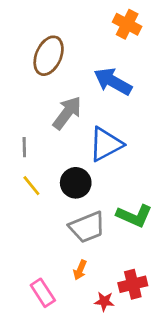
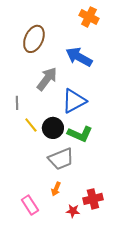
yellow line: (31, 186) -> (31, 125), moved
green L-shape: (134, 216) -> (80, 134), moved

